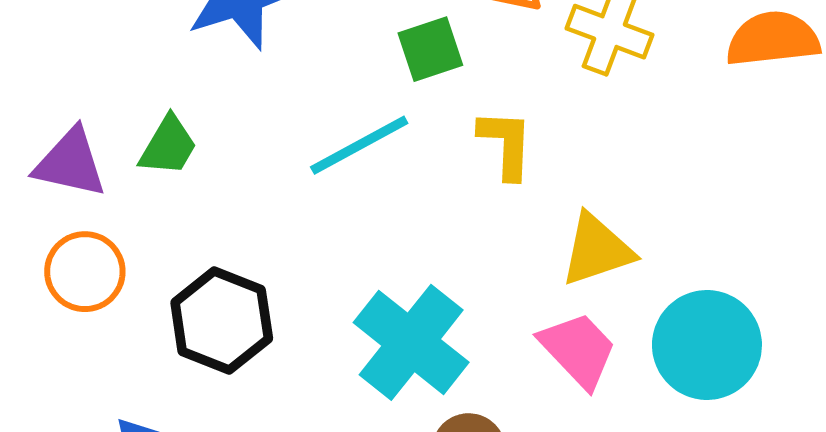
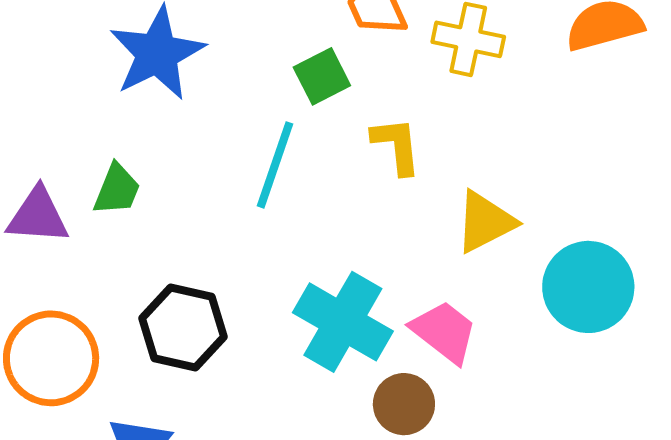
cyan line: (359, 145) -> (275, 165), turned -34
orange circle: (85, 272) -> (51, 358), moved, size x1.4
pink trapezoid: (578, 350) -> (444, 332), moved

